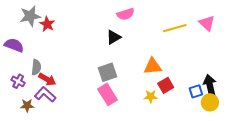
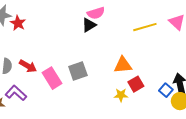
black triangle: (113, 37) -> (89, 25), moved
red arrow: (47, 79) -> (28, 66), moved
blue square: (196, 91) -> (166, 90), turned -32
pink rectangle: (107, 94) -> (52, 78), moved

